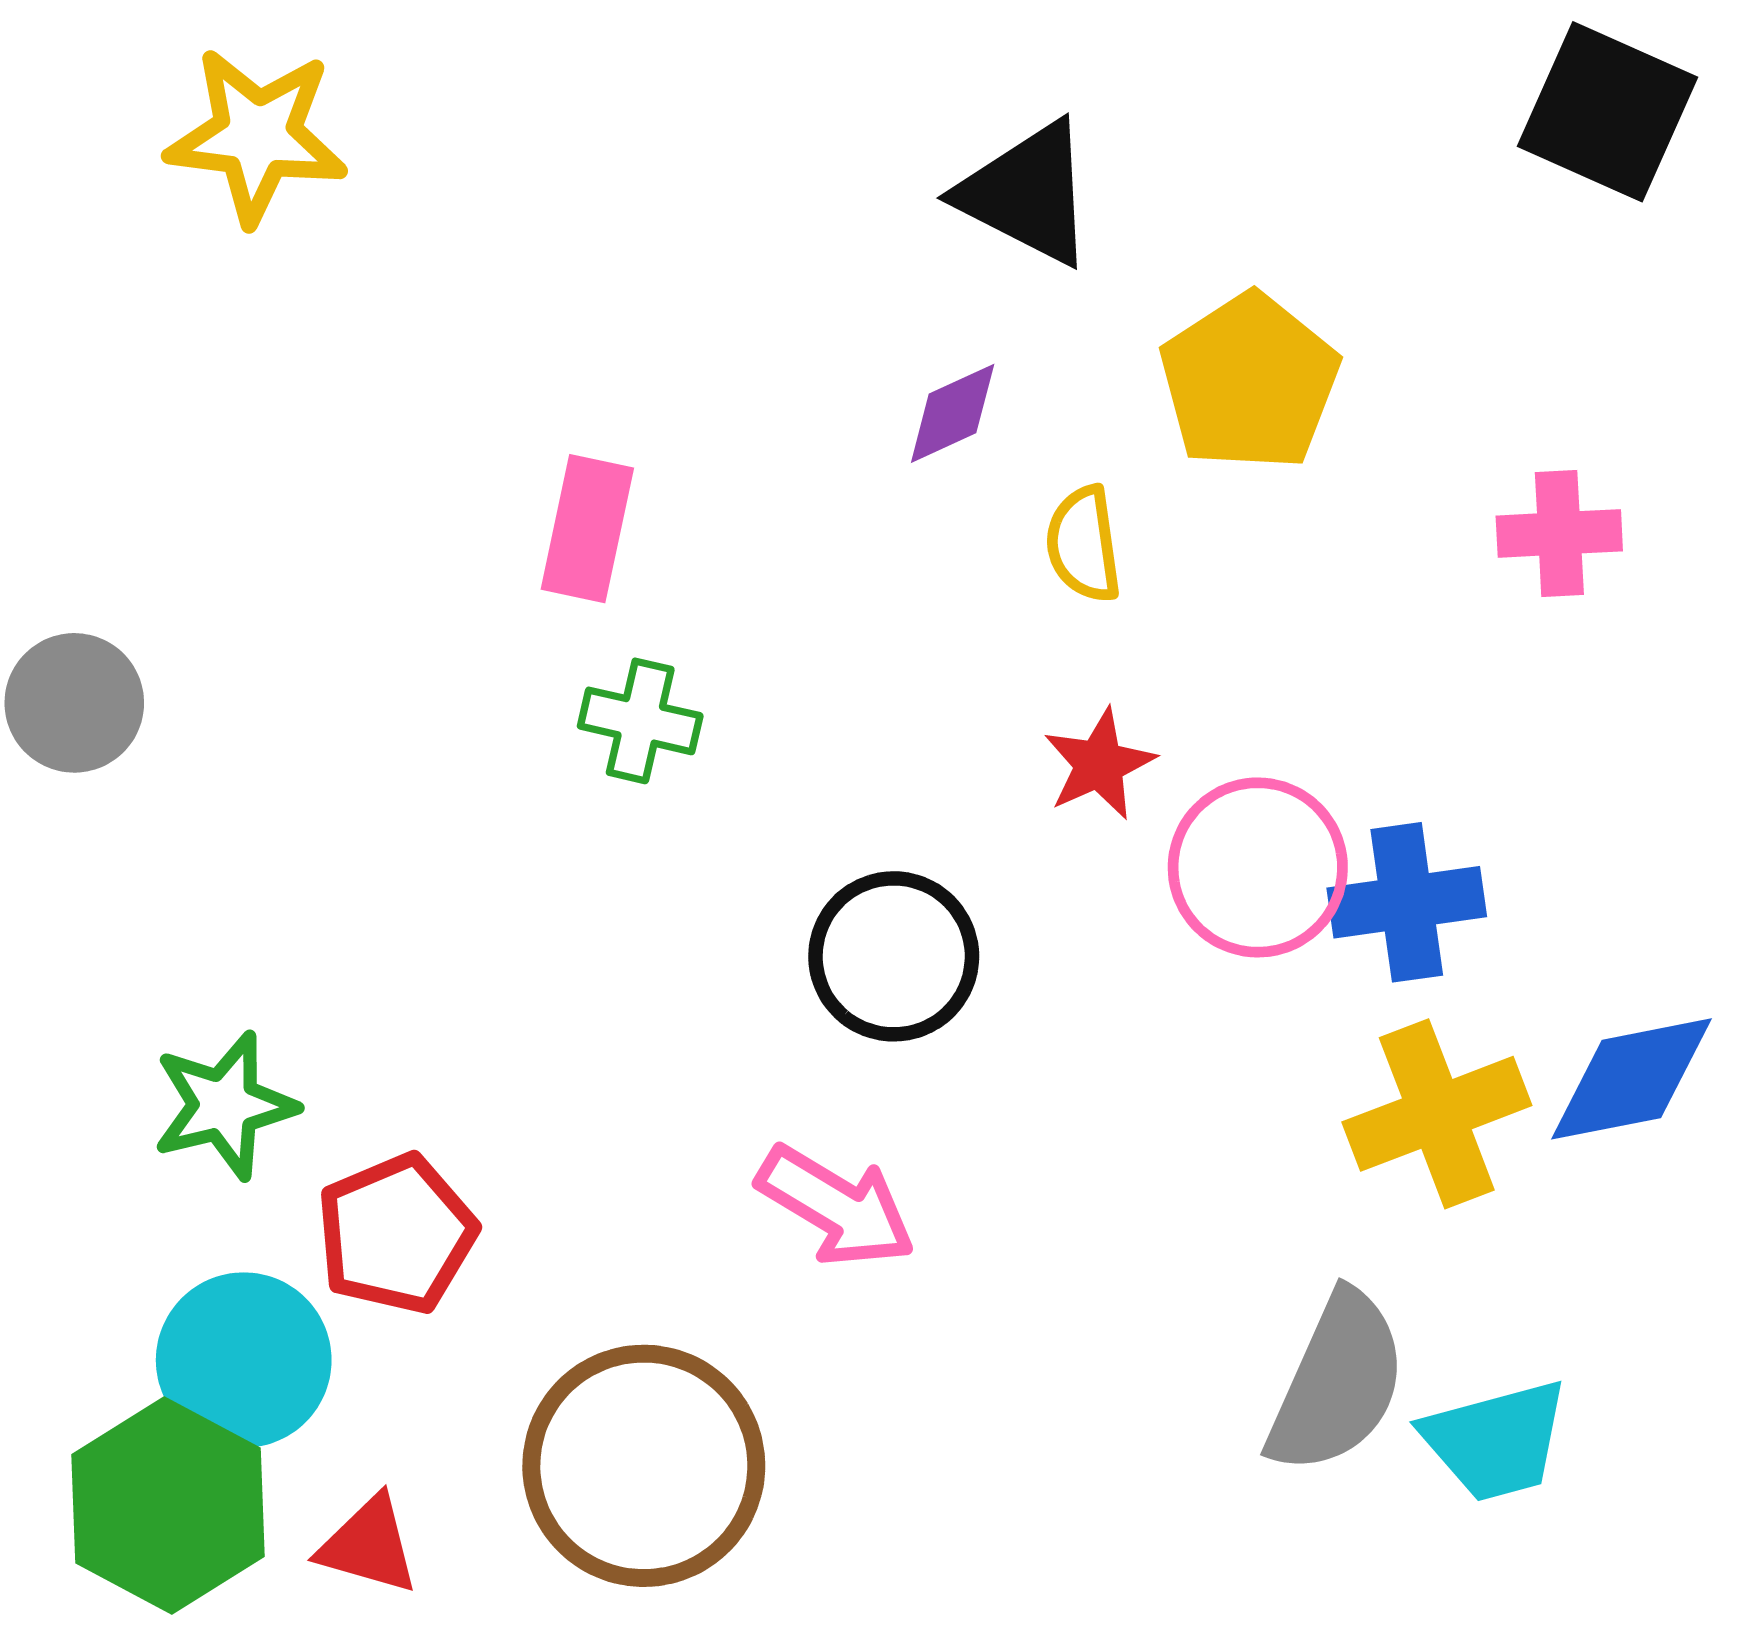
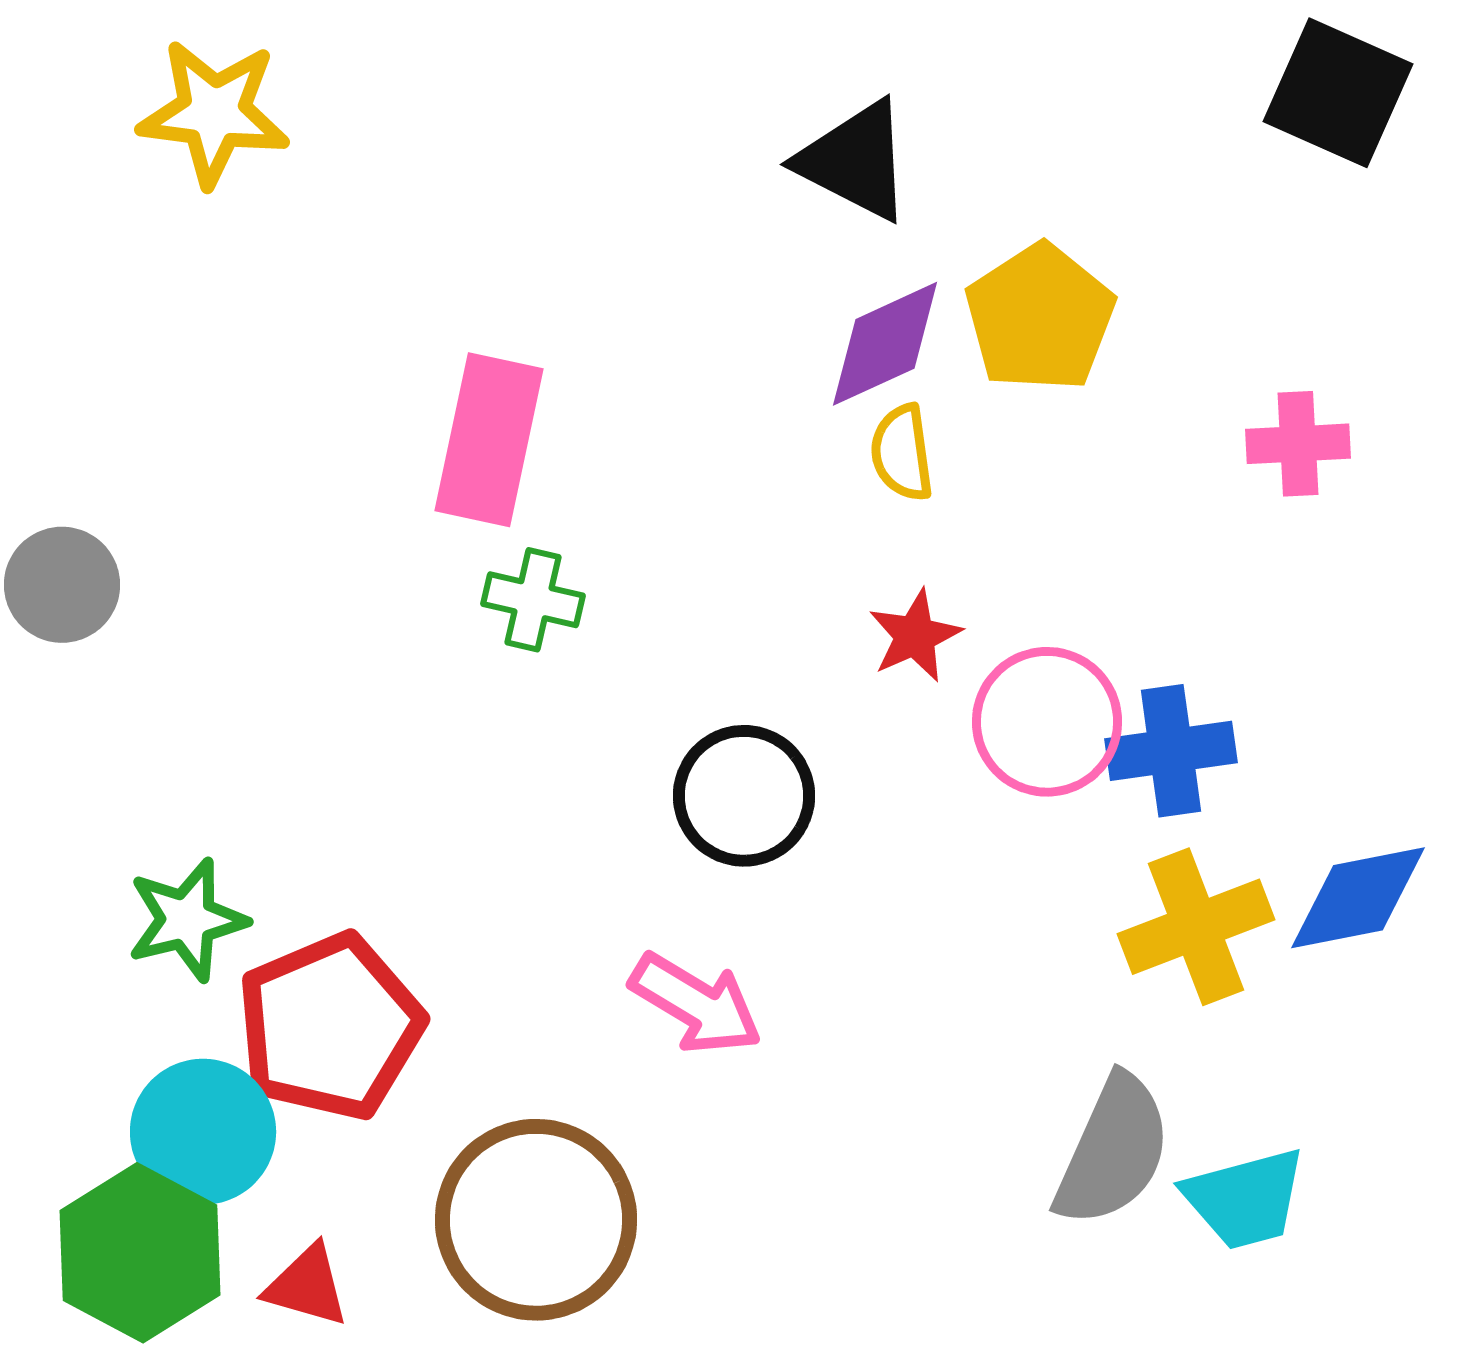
purple diamond: (953, 413) -> (885, 344), moved, size x1.5
pink rectangle: (587, 529) -> (489, 440), size x1.4
red pentagon: (396, 1234) -> (330, 1027), size x1.4

